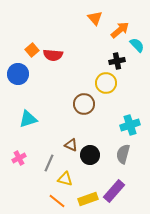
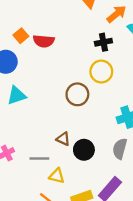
black cross: (117, 61) -> (103, 42), moved
cyan triangle: (28, 119) -> (17, 95), moved
gray line: (49, 163) -> (39, 158), turned 66

